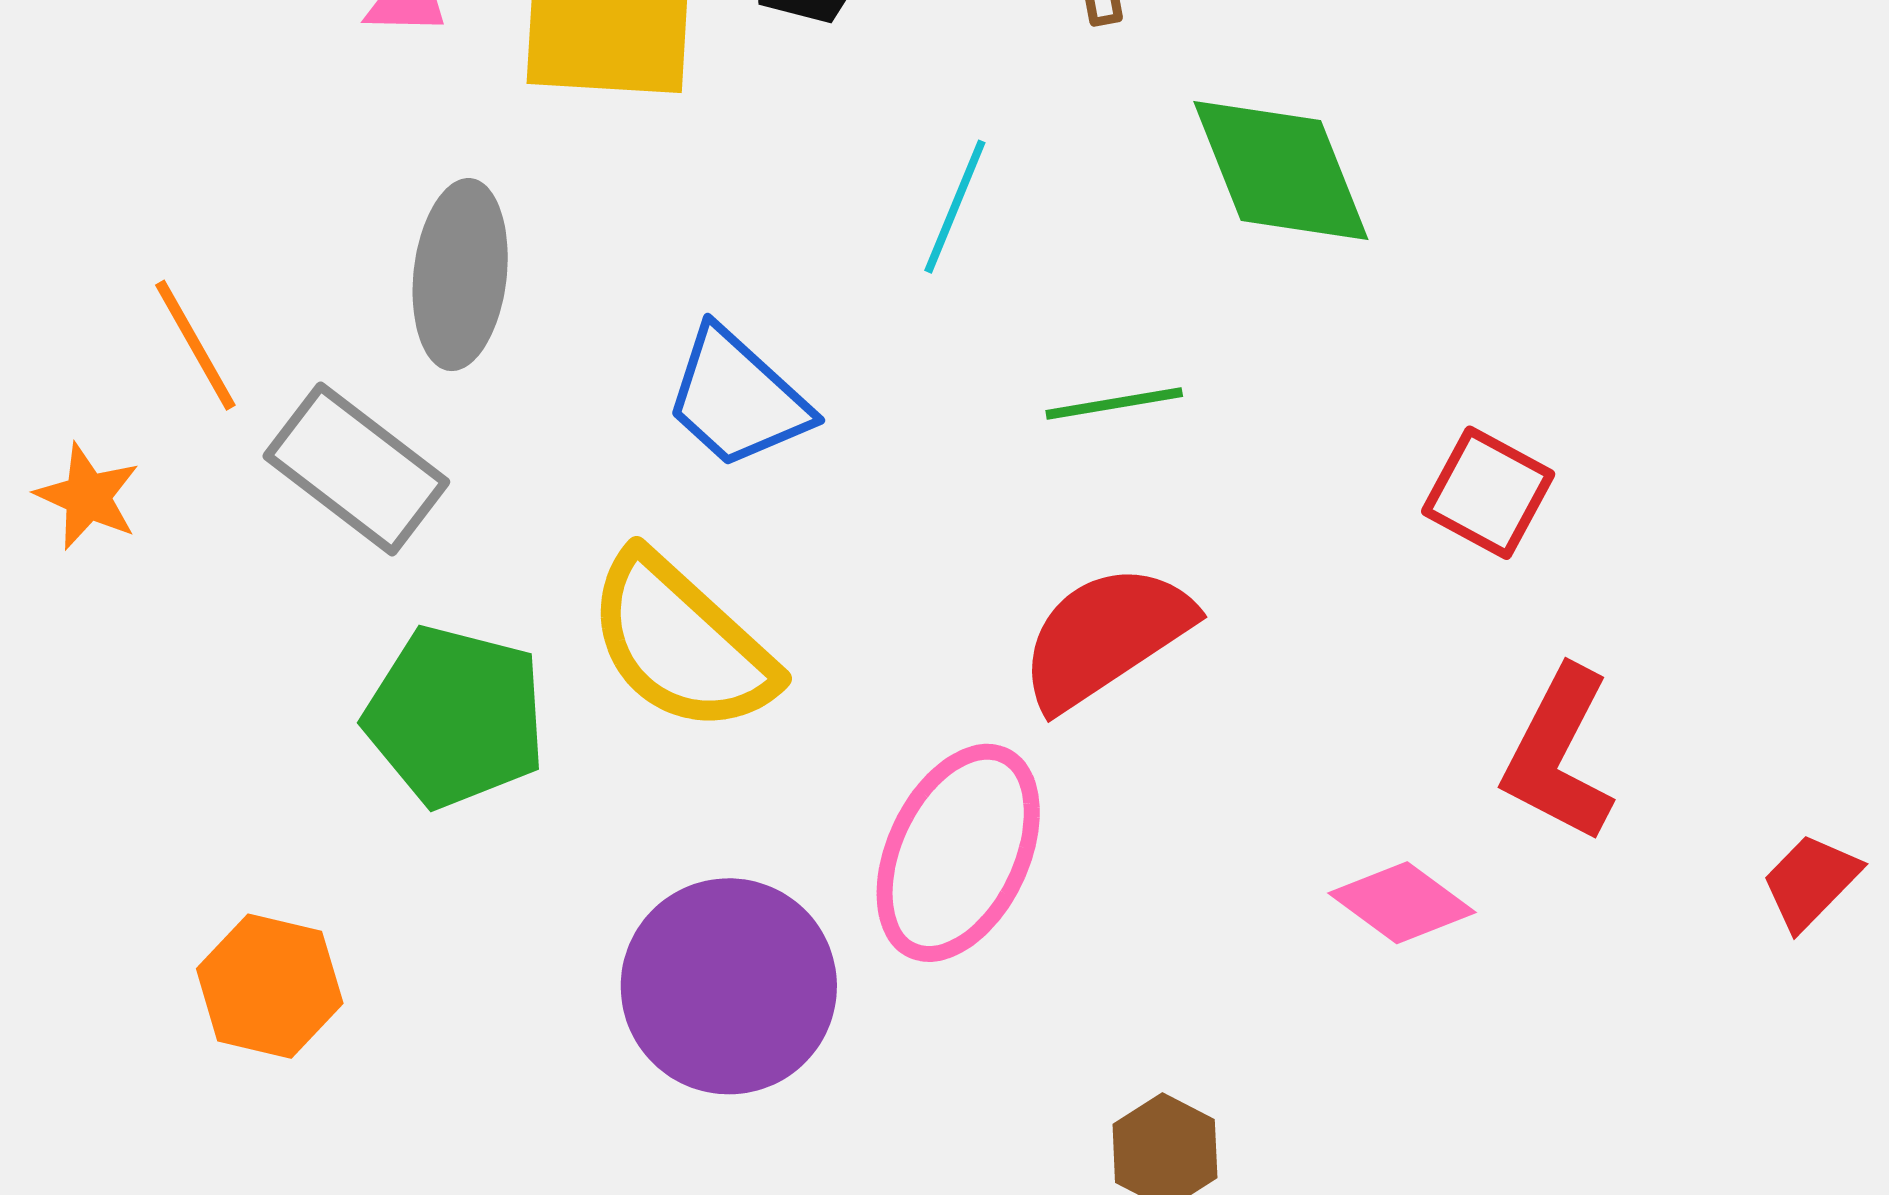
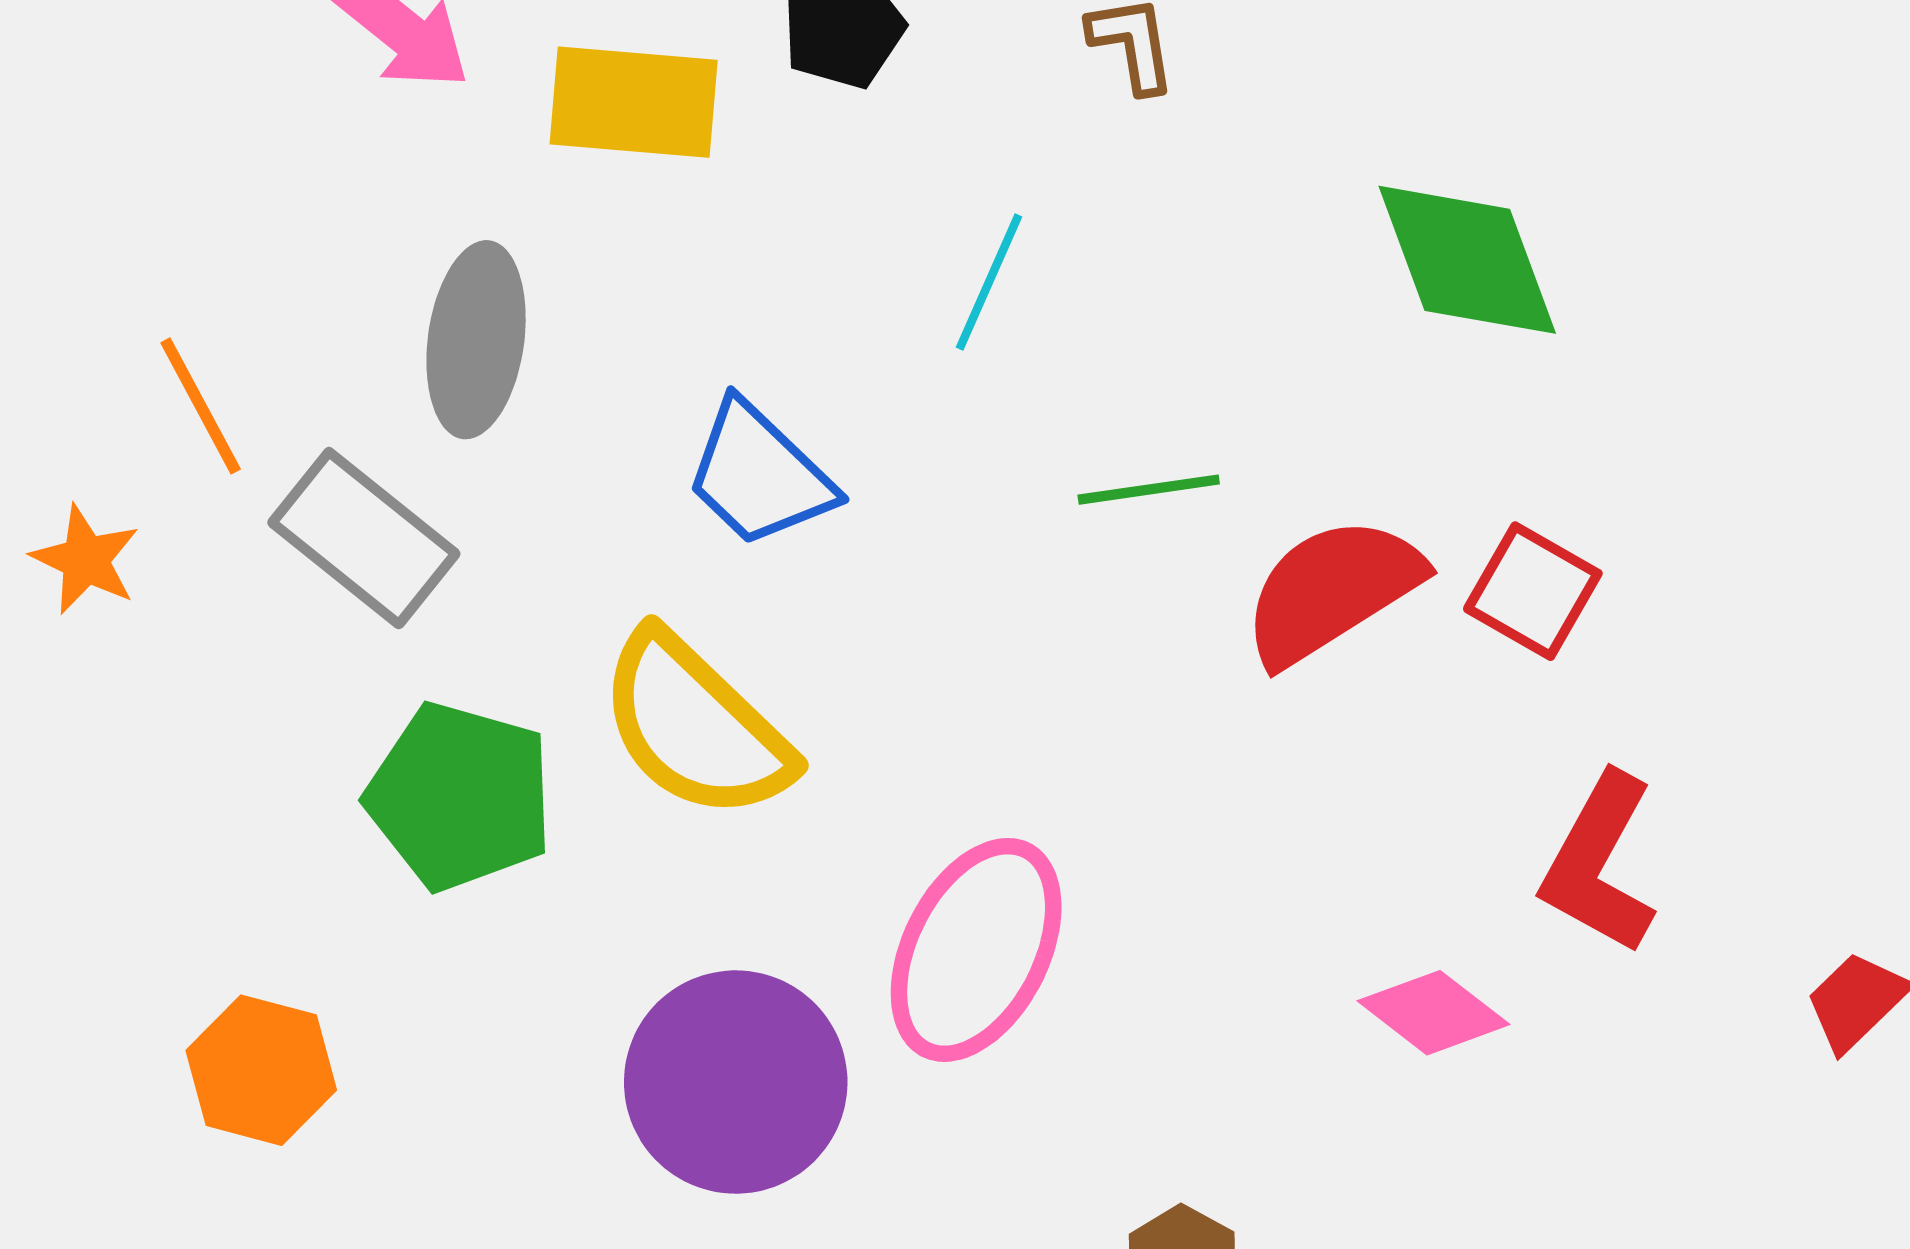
green diamond: (1281, 171) -> (1467, 260), moved
red semicircle: (1105, 636) -> (1332, 591), moved

